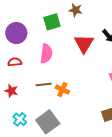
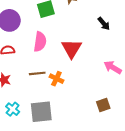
red triangle: (84, 44) -> (72, 49), moved
gray square: (48, 122) -> (41, 112), turned 30

